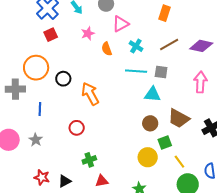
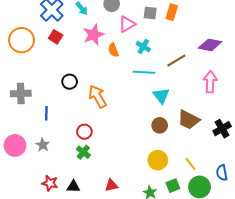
pink star: (88, 33) -> (94, 35), size x1.5
red square: (51, 35) -> (56, 37), turned -32
brown line: (169, 45) -> (176, 61), moved
orange circle: (36, 68) -> (21, 40), moved
gray square: (161, 72) -> (150, 13), moved
cyan triangle: (152, 94) -> (161, 96), turned 48
green square: (165, 142) -> (173, 186), moved
green cross: (89, 160) -> (83, 152), moved, turned -32
black triangle: (65, 181) -> (73, 186), turned 32

